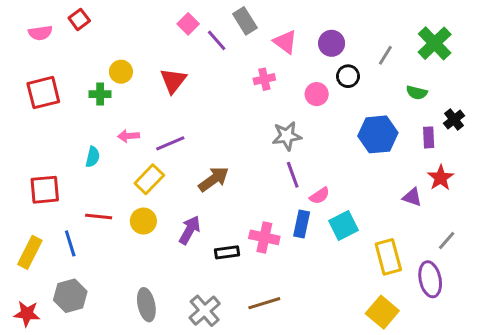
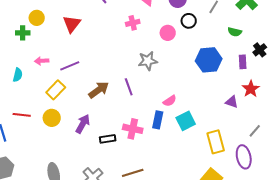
purple line: (293, 175) -> (129, 87), moved

